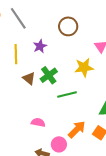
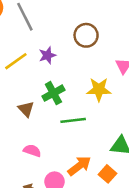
yellow line: (16, 54) -> (16, 61), turned 48
brown triangle: (29, 78) -> (26, 109), moved

